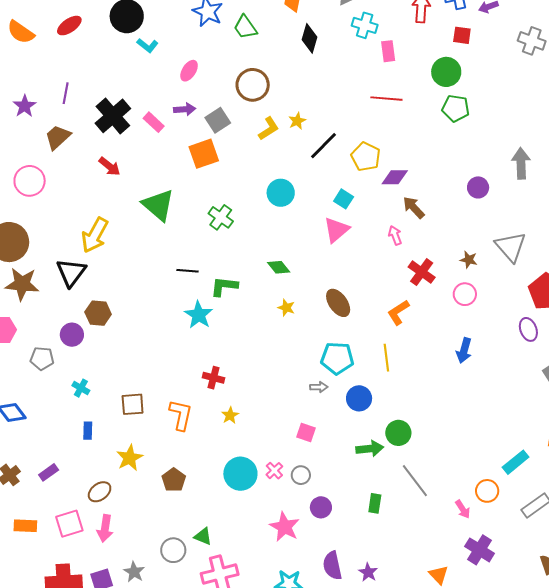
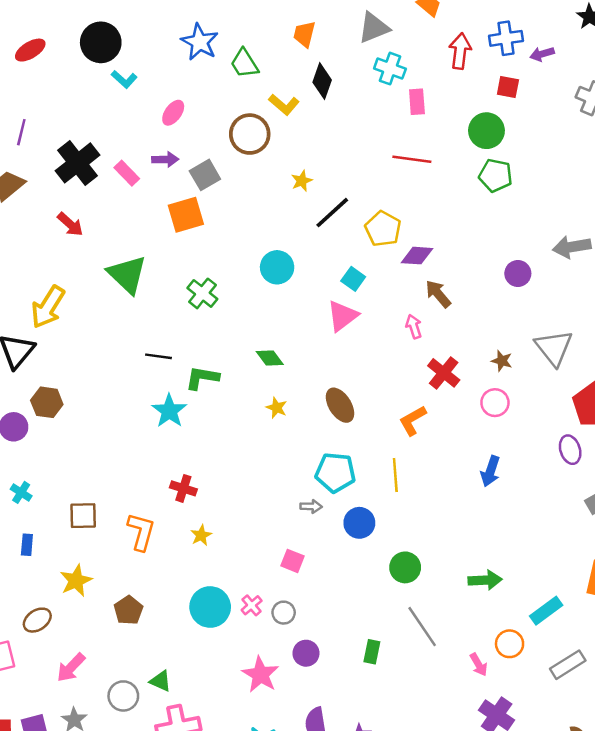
yellow L-shape: (269, 129) -> (284, 105), moved, turned 70
gray arrow: (521, 163) -> (572, 247), turned -100
green arrow: (370, 449) -> (485, 580), moved
pink arrow: (105, 528) -> (71, 668), moved, turned 32

